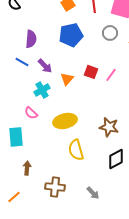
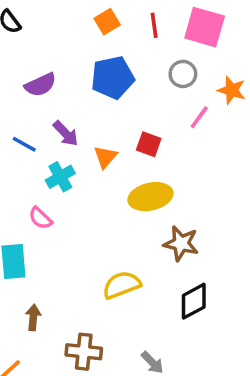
purple semicircle: (31, 39) -> (40, 85), turned 60
blue line: (22, 62) -> (24, 144), moved
pink line: (111, 75) -> (199, 117), moved
yellow ellipse: (65, 121) -> (150, 197), moved
yellow semicircle: (76, 150) -> (122, 285), turned 85

